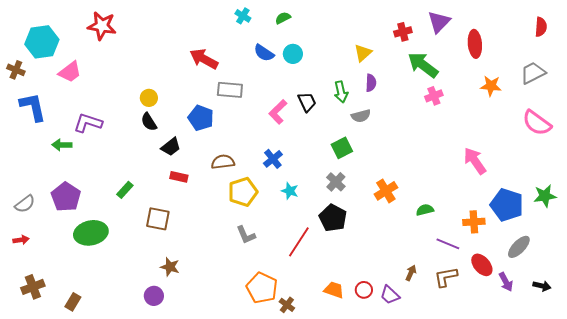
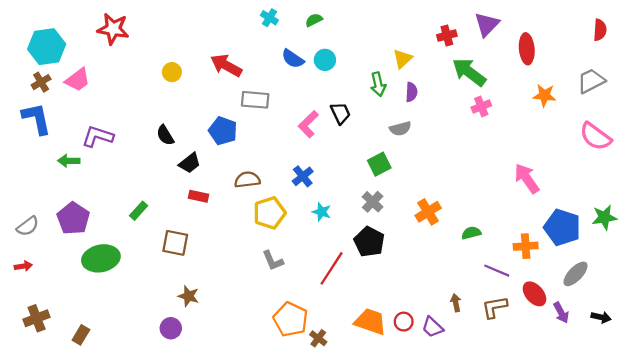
brown cross: (16, 70) -> (41, 82), moved, turned 36
green arrow: (341, 92) -> (378, 84), moved
yellow circle: (149, 98) -> (172, 72), moved
brown arrow: (411, 273) -> (456, 303), turned -35
orange trapezoid: (334, 290) -> (370, 322), size x1.4

